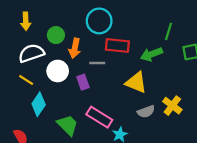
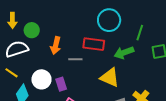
cyan circle: (99, 21) -> (109, 20), moved
green circle: (56, 35) -> (32, 30), moved
white circle: (58, 71) -> (41, 79), moved
purple rectangle: (83, 82) -> (61, 84), moved

